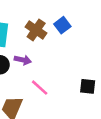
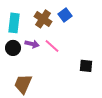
pink line: (40, 88) -> (52, 46), moved

